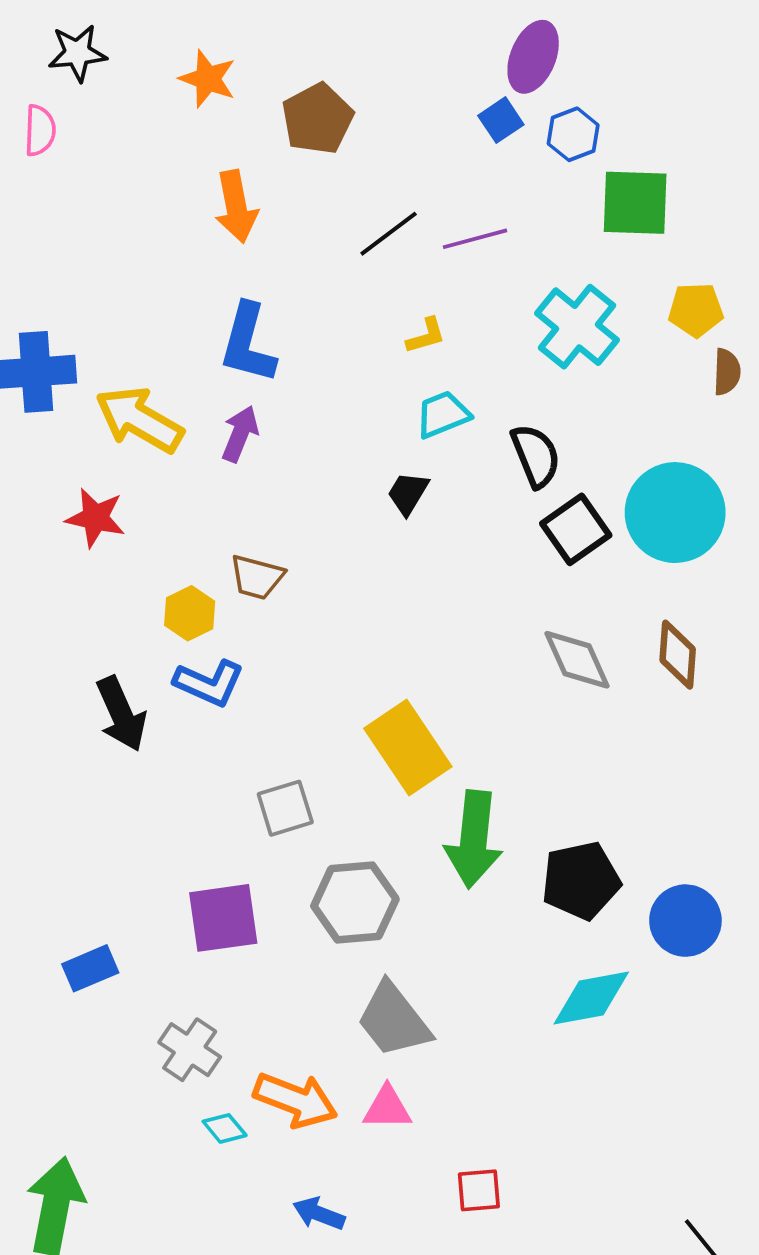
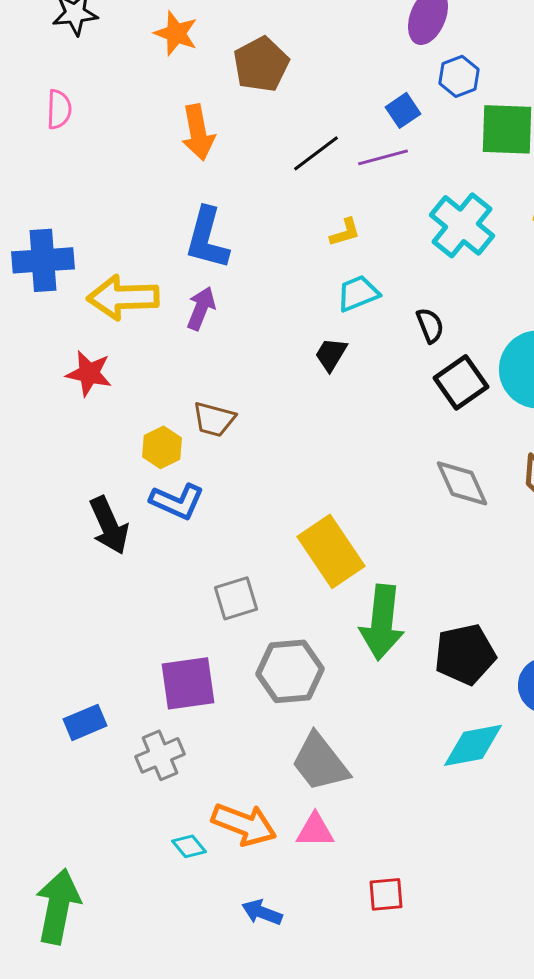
blue square: (501, 120) -> (403, 110), moved
pink semicircle: (40, 130) -> (59, 109), moved
yellow arrow: (139, 420) -> (123, 297), turned -32
black semicircle: (536, 456) -> (430, 325), size x0.7
gray cross: (190, 1050) -> (160, 755), moved, turned 33

